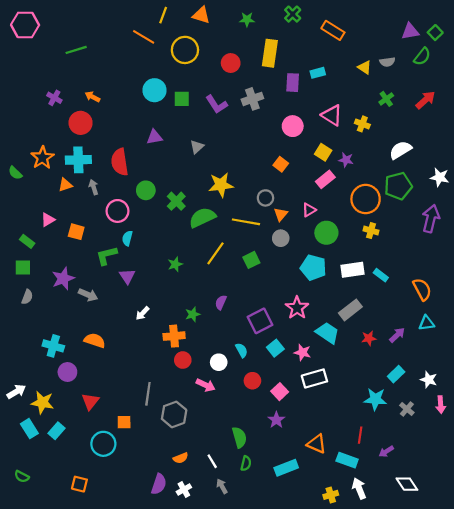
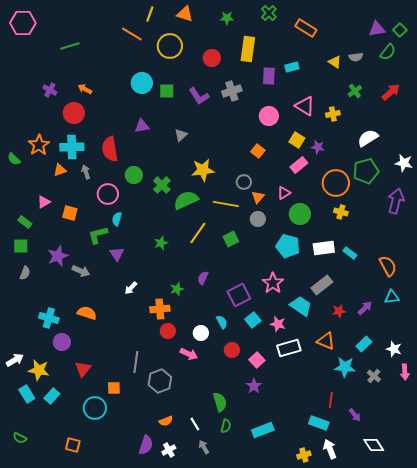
yellow cross: (362, 124) -> (333, 114), turned -32
orange triangle: (317, 444) -> (326, 341), moved
purple arrow: (386, 451) -> (355, 415), turned -96

